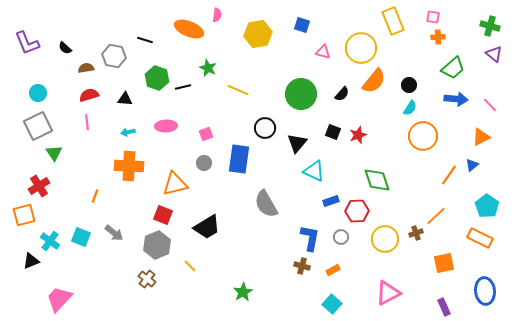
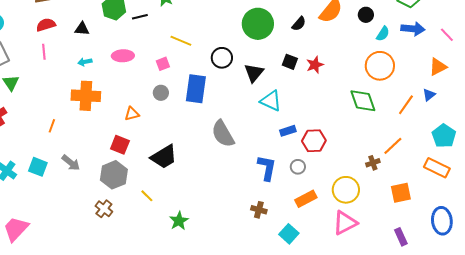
yellow line: (238, 90) -> (181, 41), moved
cyan semicircle: (410, 108) -> (383, 34), moved
green diamond: (377, 180) -> (363, 101), moved
orange triangle: (175, 184) -> (132, 114), size x0.6
yellow circle: (385, 239) -> (346, 190), moved
brown cross: (302, 266) -> (259, 210), moved
orange rectangle: (333, 270) -> (306, 199), moved, size x1.5
green star: (243, 292) -> (179, 221), moved

